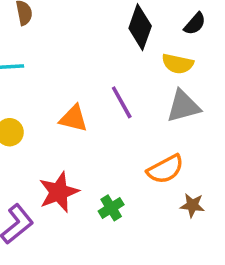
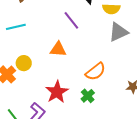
purple line: (122, 102) -> (71, 20), moved
orange semicircle: (165, 169) -> (96, 72), moved

